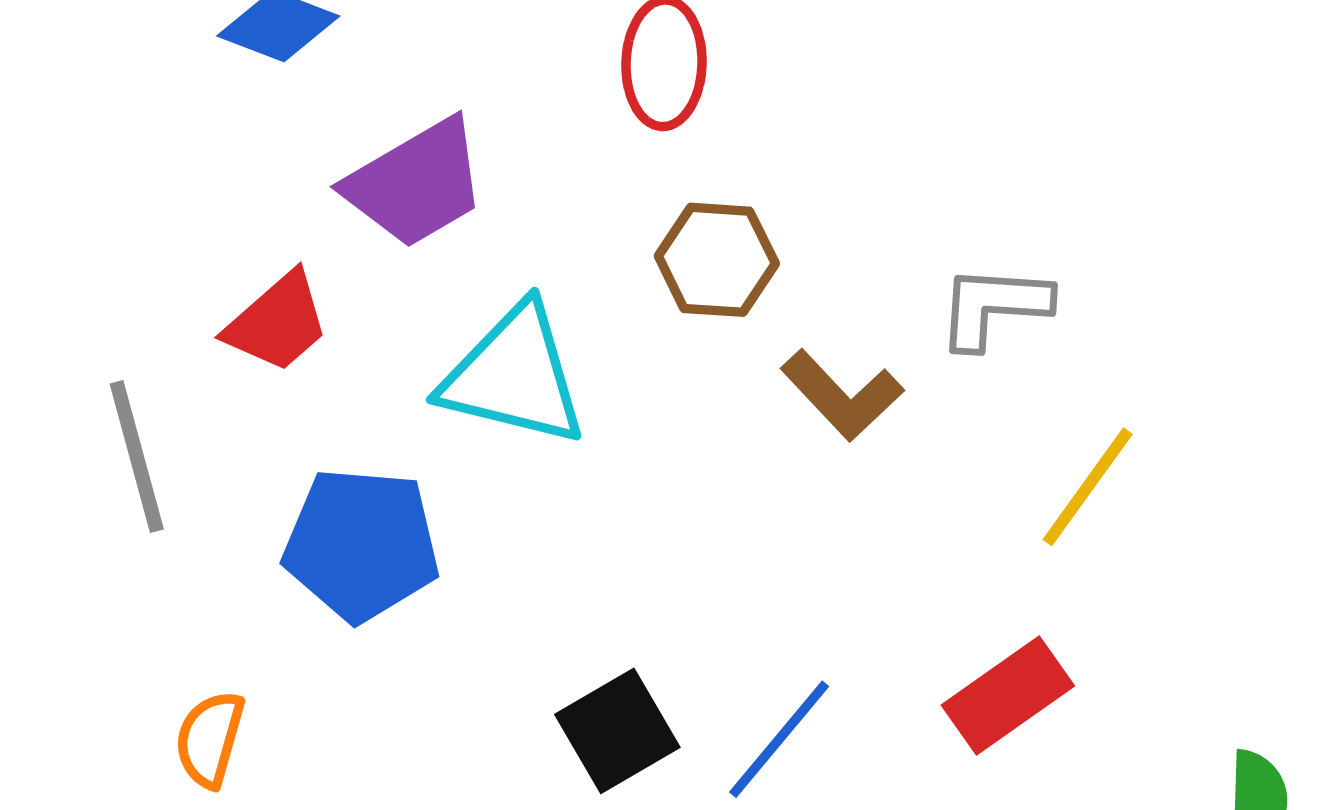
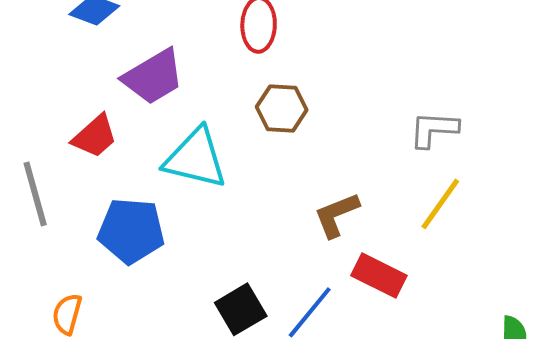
gray L-shape: (994, 306) -> (434, 129), moved
brown L-shape: (842, 395) -> (336, 215), moved, turned 112
red rectangle: (1008, 696) -> (379, 275), moved, turned 62

